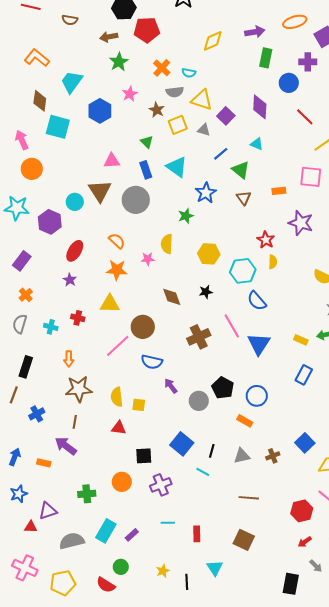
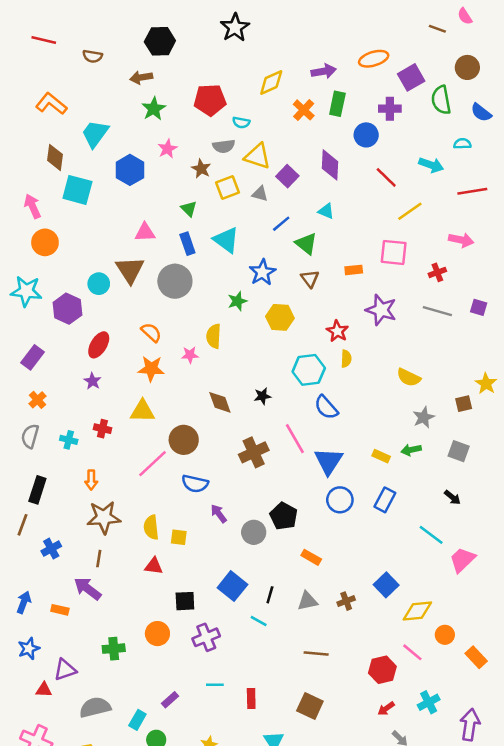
red pentagon: (147, 30) -> (210, 100), moved
orange cross: (162, 68) -> (304, 110), moved
yellow hexagon: (209, 254) -> (280, 317), moved
blue circle: (257, 396) -> (340, 500), moved
cyan rectangle: (106, 531) -> (137, 720), moved, size x0.7

